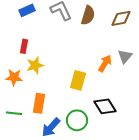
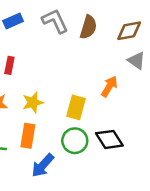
gray triangle: (125, 56) -> (137, 60), moved, turned -35
yellow star: (35, 65) -> (33, 102), moved
green circle: (77, 120) -> (75, 141), moved

